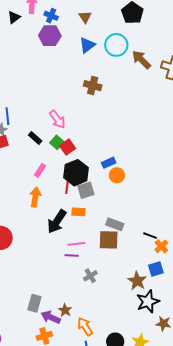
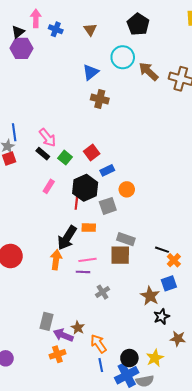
purple hexagon: (50, 36) -> (21, 48), moved
blue triangle: (87, 45) -> (91, 72), moved
pink arrow: (57, 119) -> (48, 138), moved
red square: (68, 147) -> (92, 153), moved
blue rectangle: (109, 163) -> (107, 170), moved
gray square: (86, 190) -> (108, 206), moved
orange arrow: (35, 197) -> (56, 260), moved
black star: (148, 302) -> (161, 317), size x0.7

